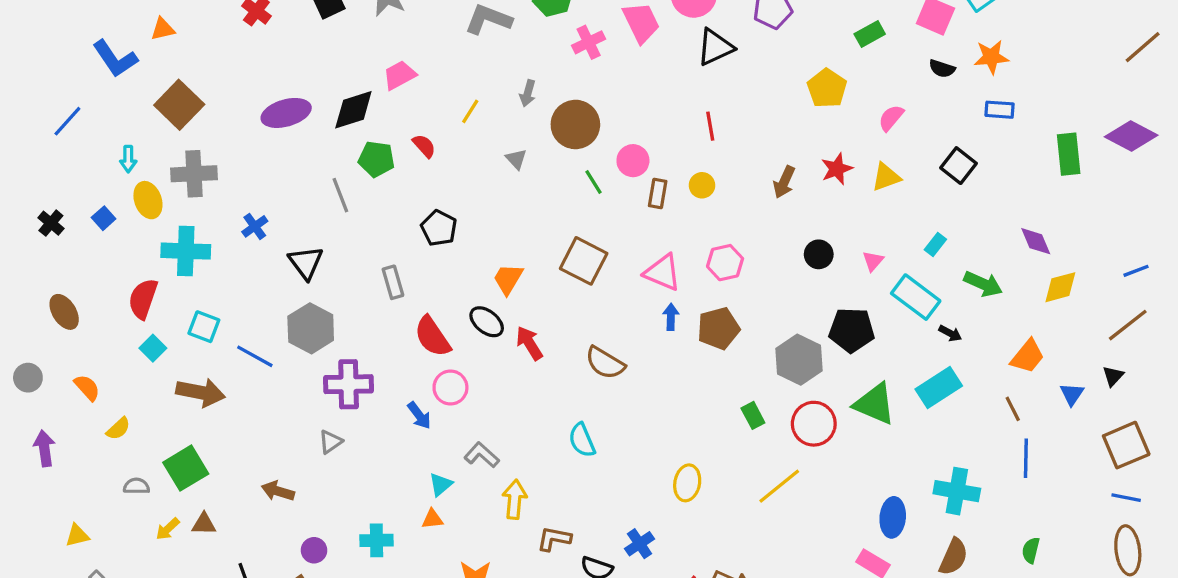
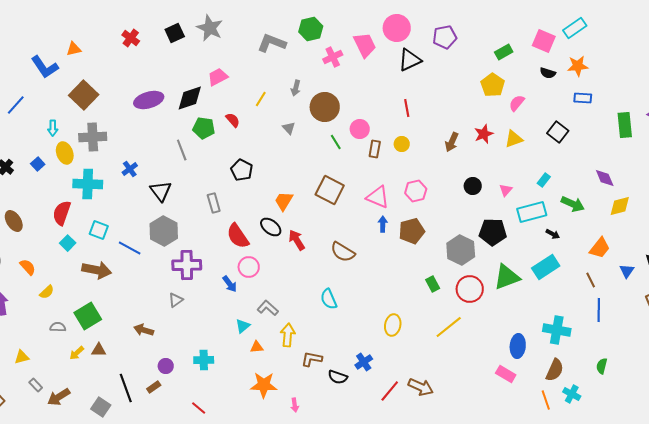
yellow pentagon: (827, 88) -> (493, 85), moved
cyan rectangle: (916, 297) -> (532, 212), turned -52
green triangle: (875, 404) -> (507, 277), turned -44
orange triangle: (432, 519) -> (257, 347), moved

